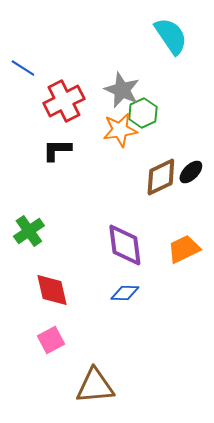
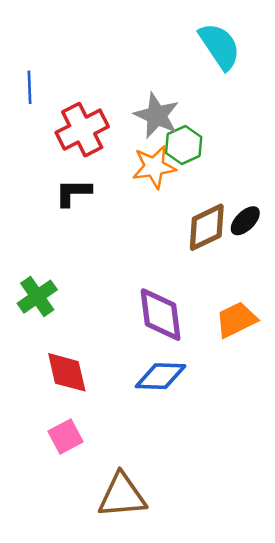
blue line: (23, 68) -> (30, 87), turned 55
blue diamond: (125, 293) -> (161, 376), size x1.4

